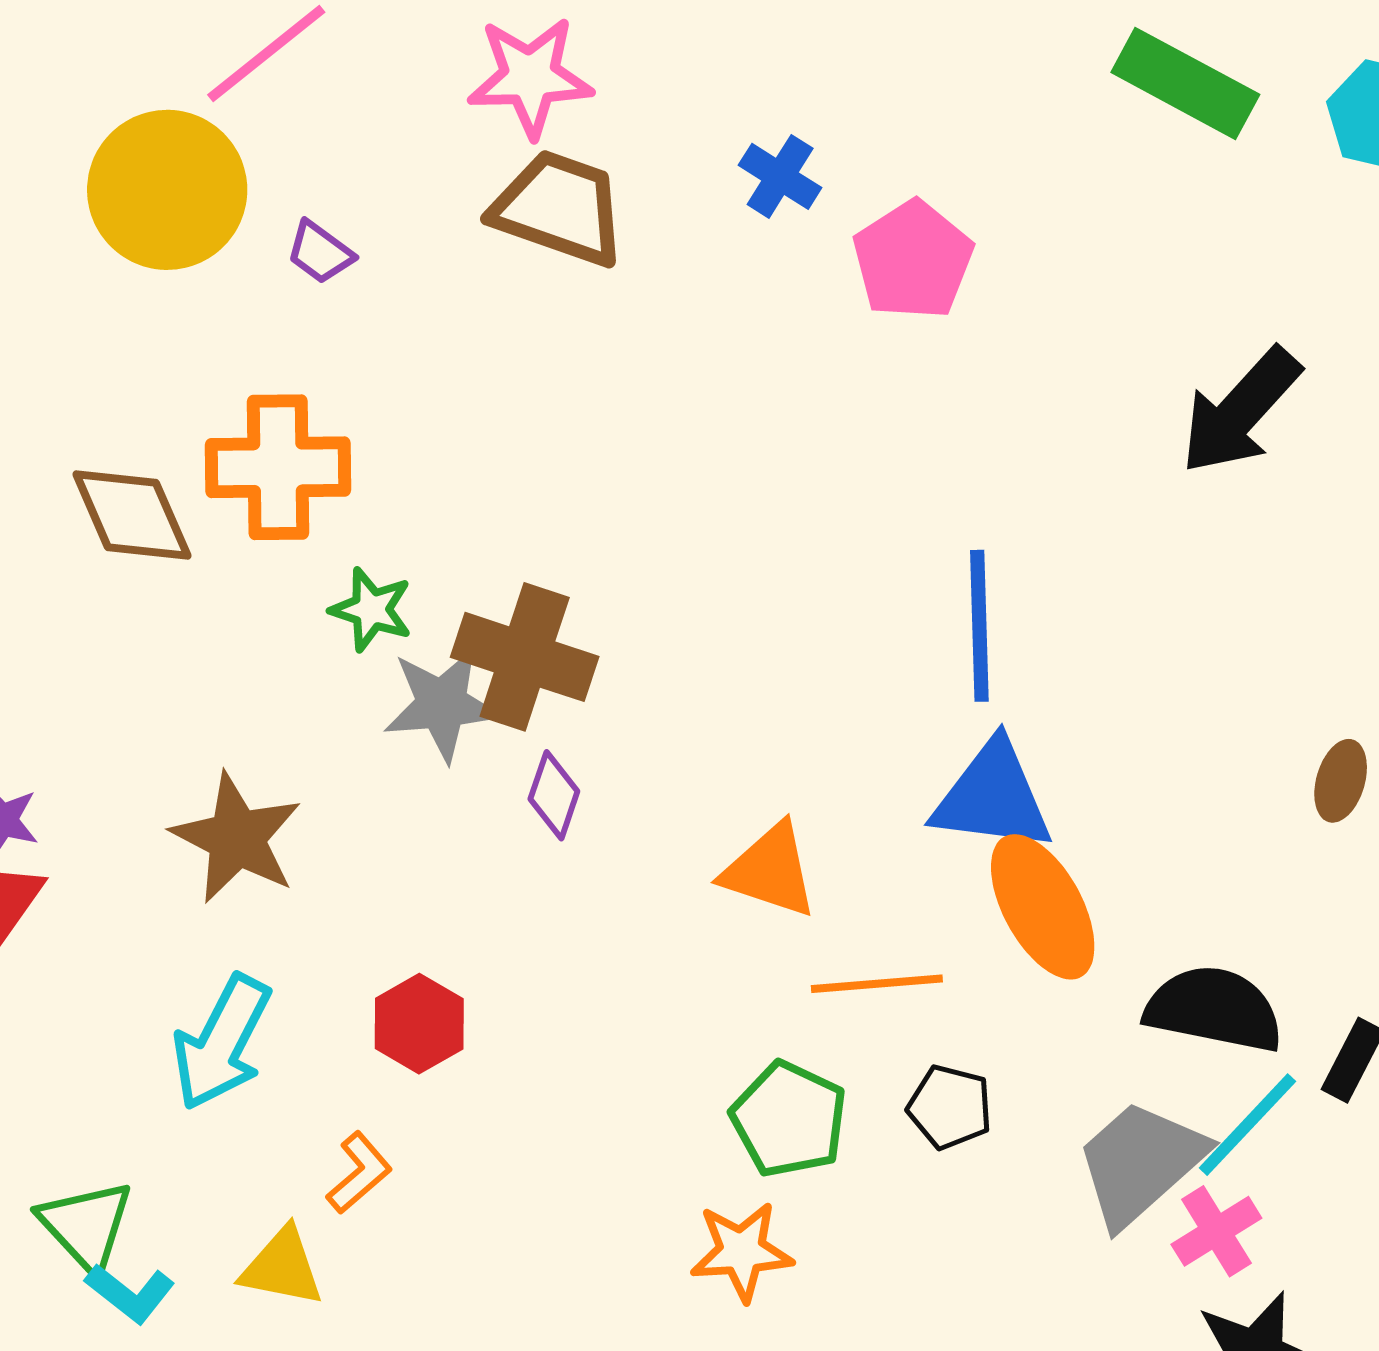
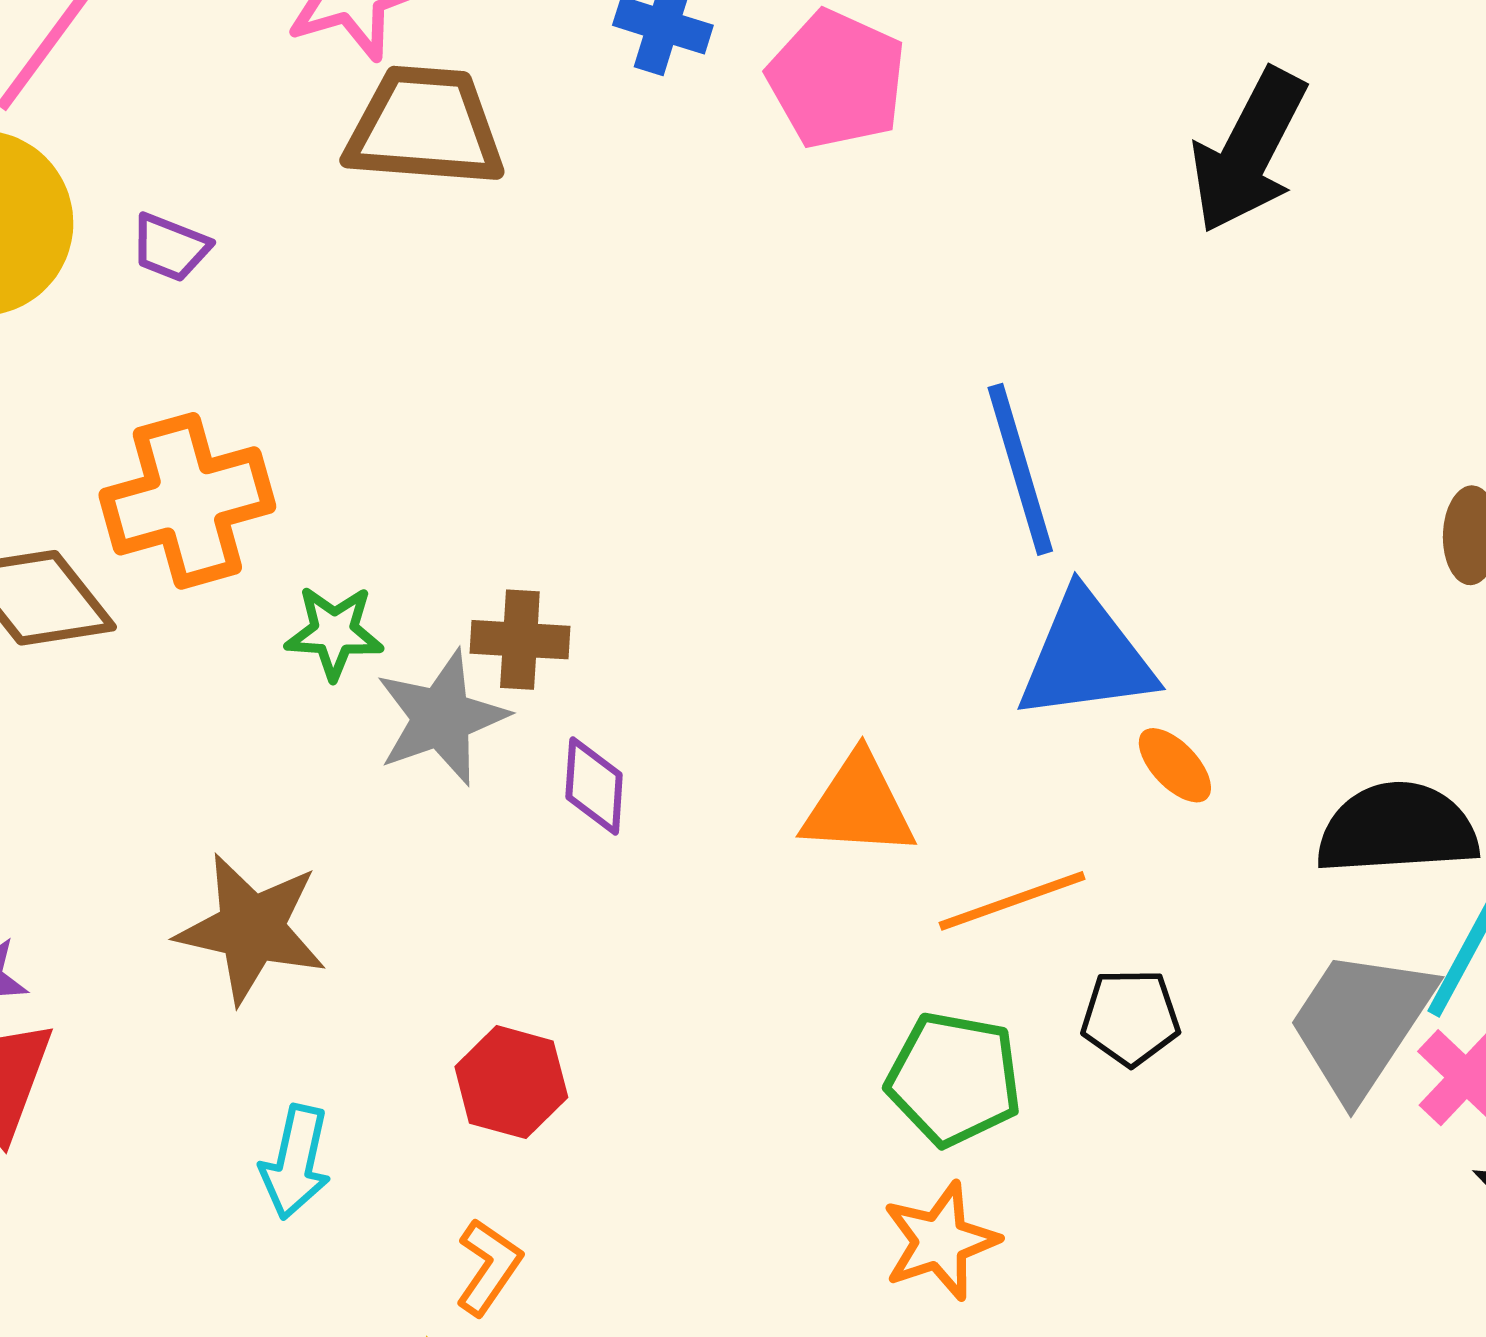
brown cross: (525, 657) -> (520, 640), size x0.6
orange ellipse: (1043, 907) -> (1175, 765), size x0.5
cyan arrow: (222, 1043) -> (296, 1162), size x0.7

